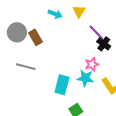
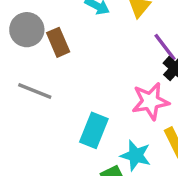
pink star: (92, 64) -> (150, 101), size x1.5
cyan star: (85, 78) -> (136, 155), moved

